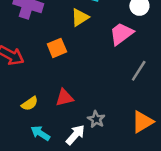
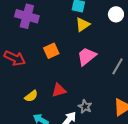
yellow triangle: (80, 17) -> (83, 25), moved
pink trapezoid: (121, 34) -> (87, 56), moved

